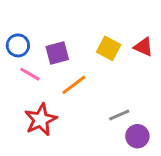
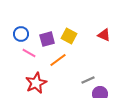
yellow square: (109, 48) -> (69, 36), moved

